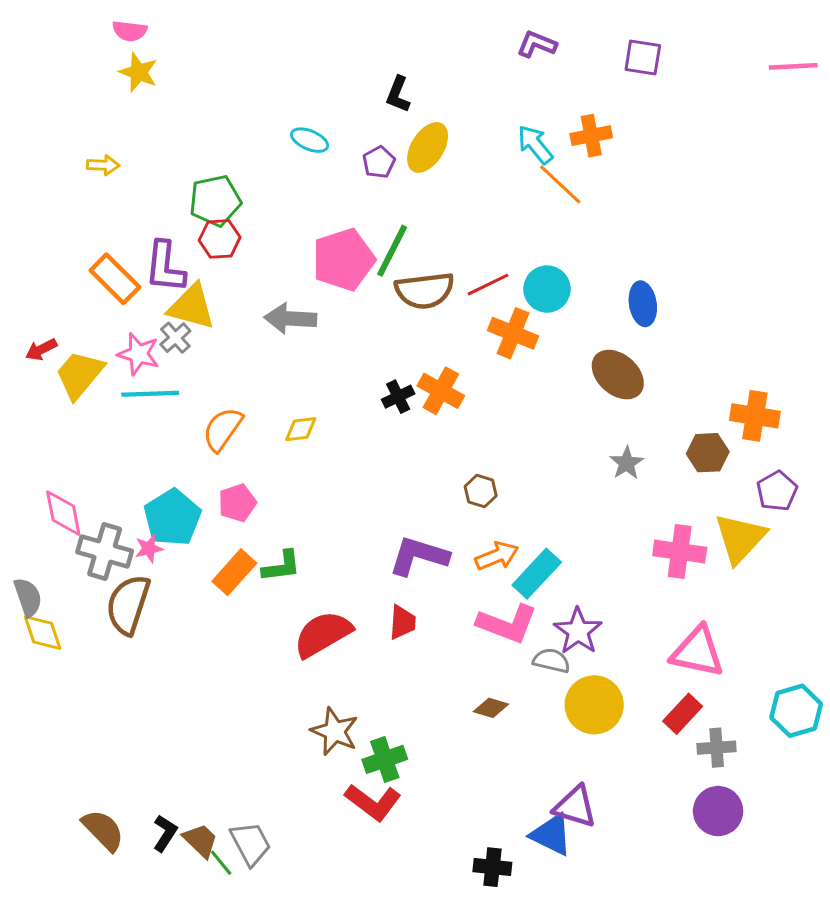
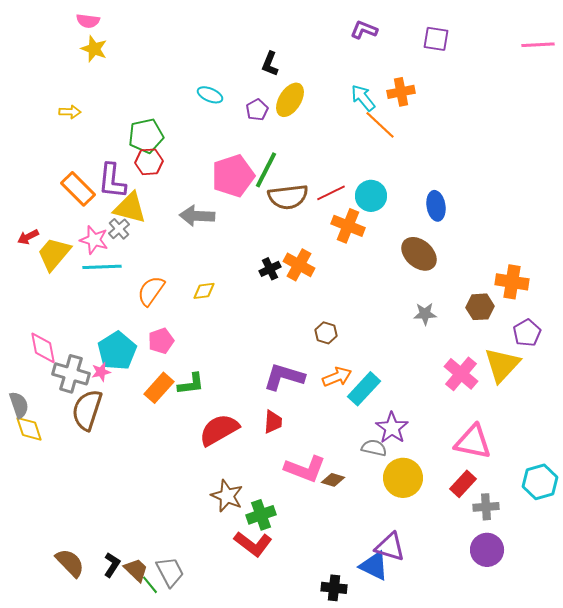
gray star: (627, 463) -> (425, 314), turned 30
pink cross: (680, 552) -> (461, 374), turned 32
pink L-shape: (507, 624) -> (305, 469), moved

